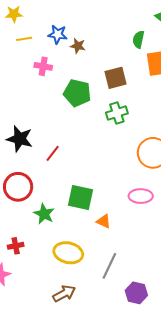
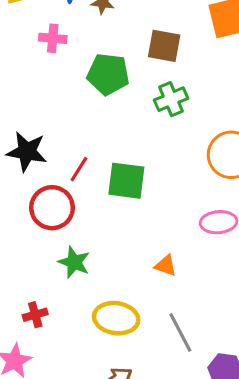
brown square: (115, 78) -> (164, 46), turned 30
red circle: (18, 187) -> (52, 208), moved
green square: (80, 198) -> (126, 181), moved
gray line: (109, 266) -> (180, 333), turned -48

